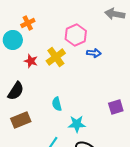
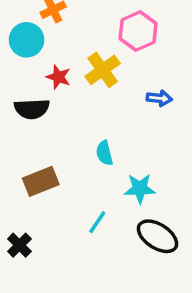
blue arrow: (94, 53) -> (159, 98), moved
black semicircle: (16, 91) -> (32, 109), moved, turned 54

